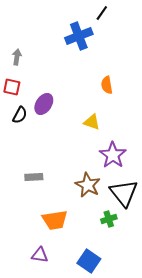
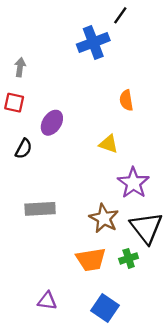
black semicircle: (20, 115) -> (24, 149), moved
gray rectangle: (34, 177) -> (40, 209), size x1.4
orange trapezoid: (55, 220) -> (91, 260), moved

